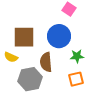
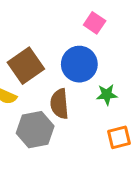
brown square: (24, 37) -> (26, 66), turned -35
orange square: (76, 79) -> (119, 137), moved

